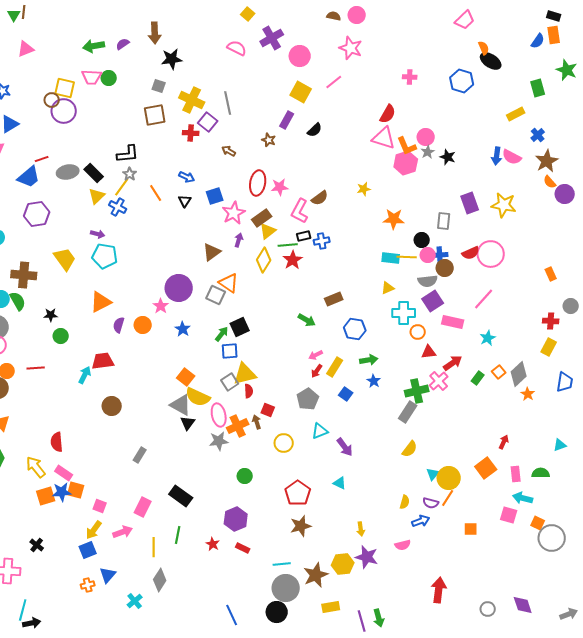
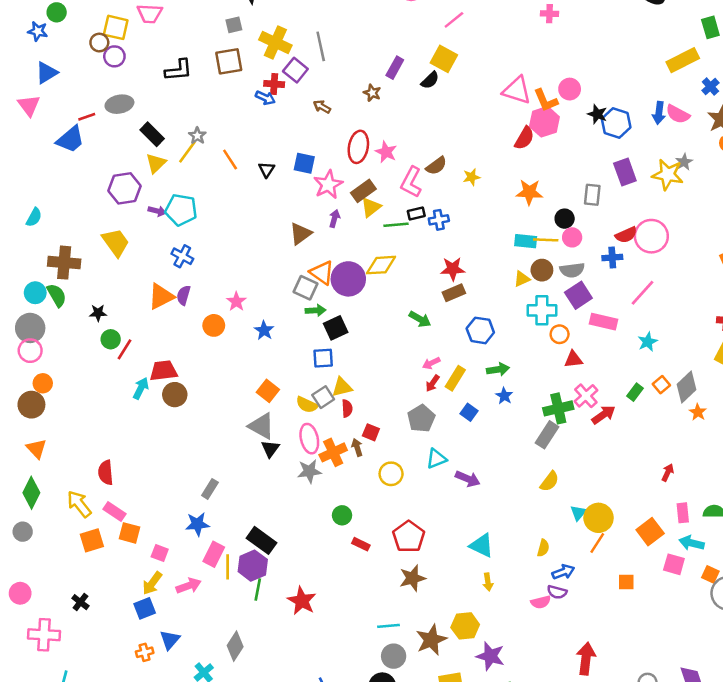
green circle: (109, 78) -> (57, 12), moved
blue hexagon: (462, 81) -> (616, 123), moved
gray square: (159, 86) -> (234, 25), turned -32
yellow square: (301, 92) -> (444, 59), moved
purple circle: (64, 111) -> (114, 56), size x0.7
red semicircle: (388, 114) -> (524, 138), moved
yellow rectangle: (516, 114) -> (683, 60), size x1.4
gray star: (428, 152) -> (684, 162), moved
black L-shape: (128, 154) -> (179, 70), moved
gray ellipse: (68, 172) -> (119, 104), moved
blue arrow: (187, 177) -> (265, 98), moved
pink star: (280, 187) -> (386, 152), turned 30
yellow star: (364, 189) -> (472, 177), moved
blue square: (215, 196) -> (304, 163), turned 30
blue cross: (118, 207) -> (182, 256), moved
purple hexagon: (37, 214) -> (124, 188), moved
blue cross: (440, 255) -> (612, 258), moved
cyan pentagon: (105, 256) -> (181, 210), moved
yellow diamond: (264, 260) -> (381, 265), moved, turned 55
red star: (293, 260) -> (453, 269), moved, turned 30
brown circle: (445, 268) -> (542, 270), moved
purple circle: (179, 288) -> (348, 279), moved
purple semicircle: (119, 325) -> (184, 295), moved
green arrow: (222, 334) -> (316, 310), moved, turned 49
red arrow: (453, 363) -> (604, 415), moved
red line: (36, 368) -> (124, 349), moved, turned -54
yellow triangle: (245, 374) -> (342, 387), size x0.7
yellow semicircle: (198, 397) -> (307, 405), moved, size x0.7
brown circle: (112, 406) -> (175, 395), moved
purple arrow: (345, 447) -> (468, 479), turned -30
orange square: (486, 468) -> (650, 532), moved
cyan triangle: (340, 483) -> (482, 545), moved, size x1.5
blue star: (62, 492) -> (197, 524), moved
purple semicircle: (431, 503) -> (557, 592), moved
purple hexagon: (236, 519) -> (253, 566), moved
red star: (213, 544) -> (302, 601), size x1.6
yellow line: (154, 547) -> (228, 567), moved
red rectangle: (243, 548) -> (361, 544), moved
purple star: (367, 557) -> (490, 656), moved
gray circle: (286, 588) -> (394, 656), size x0.7

